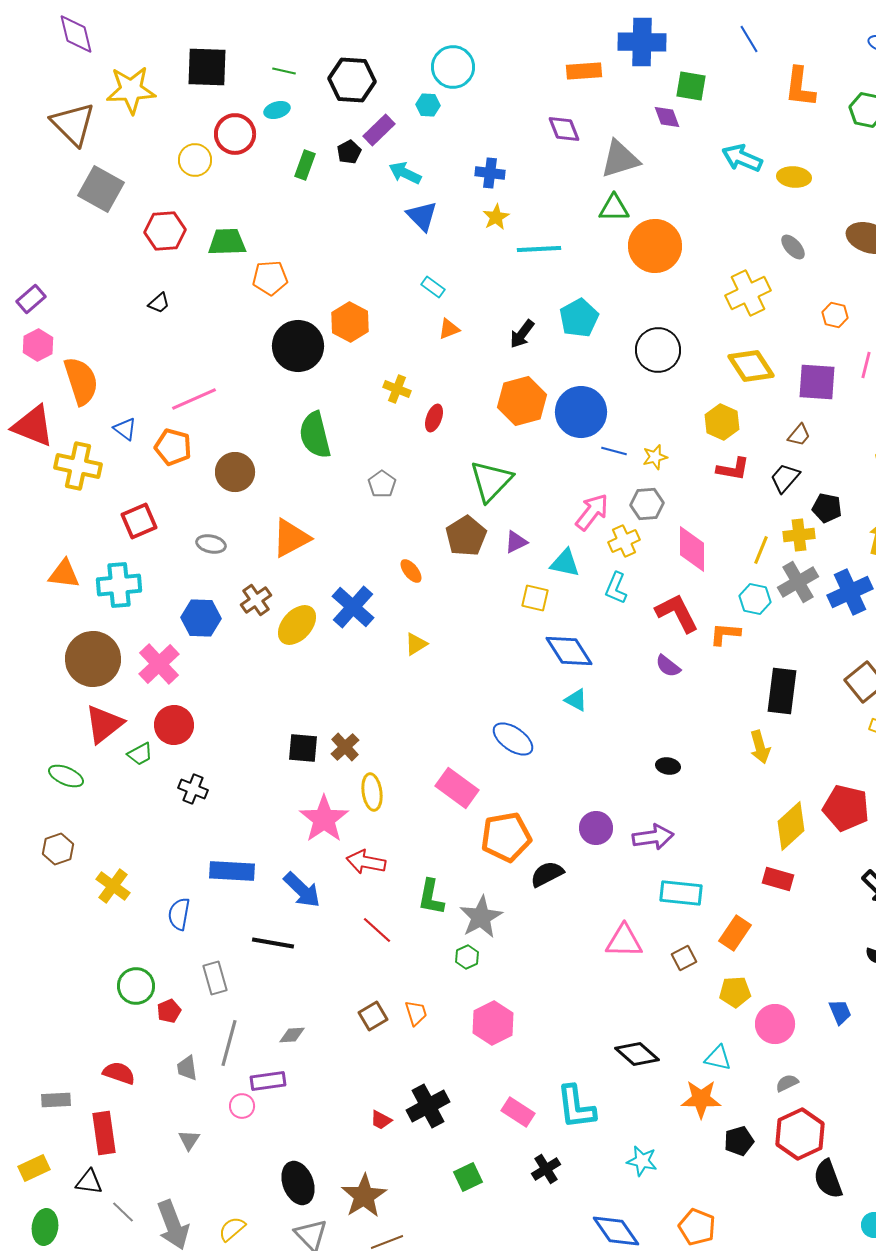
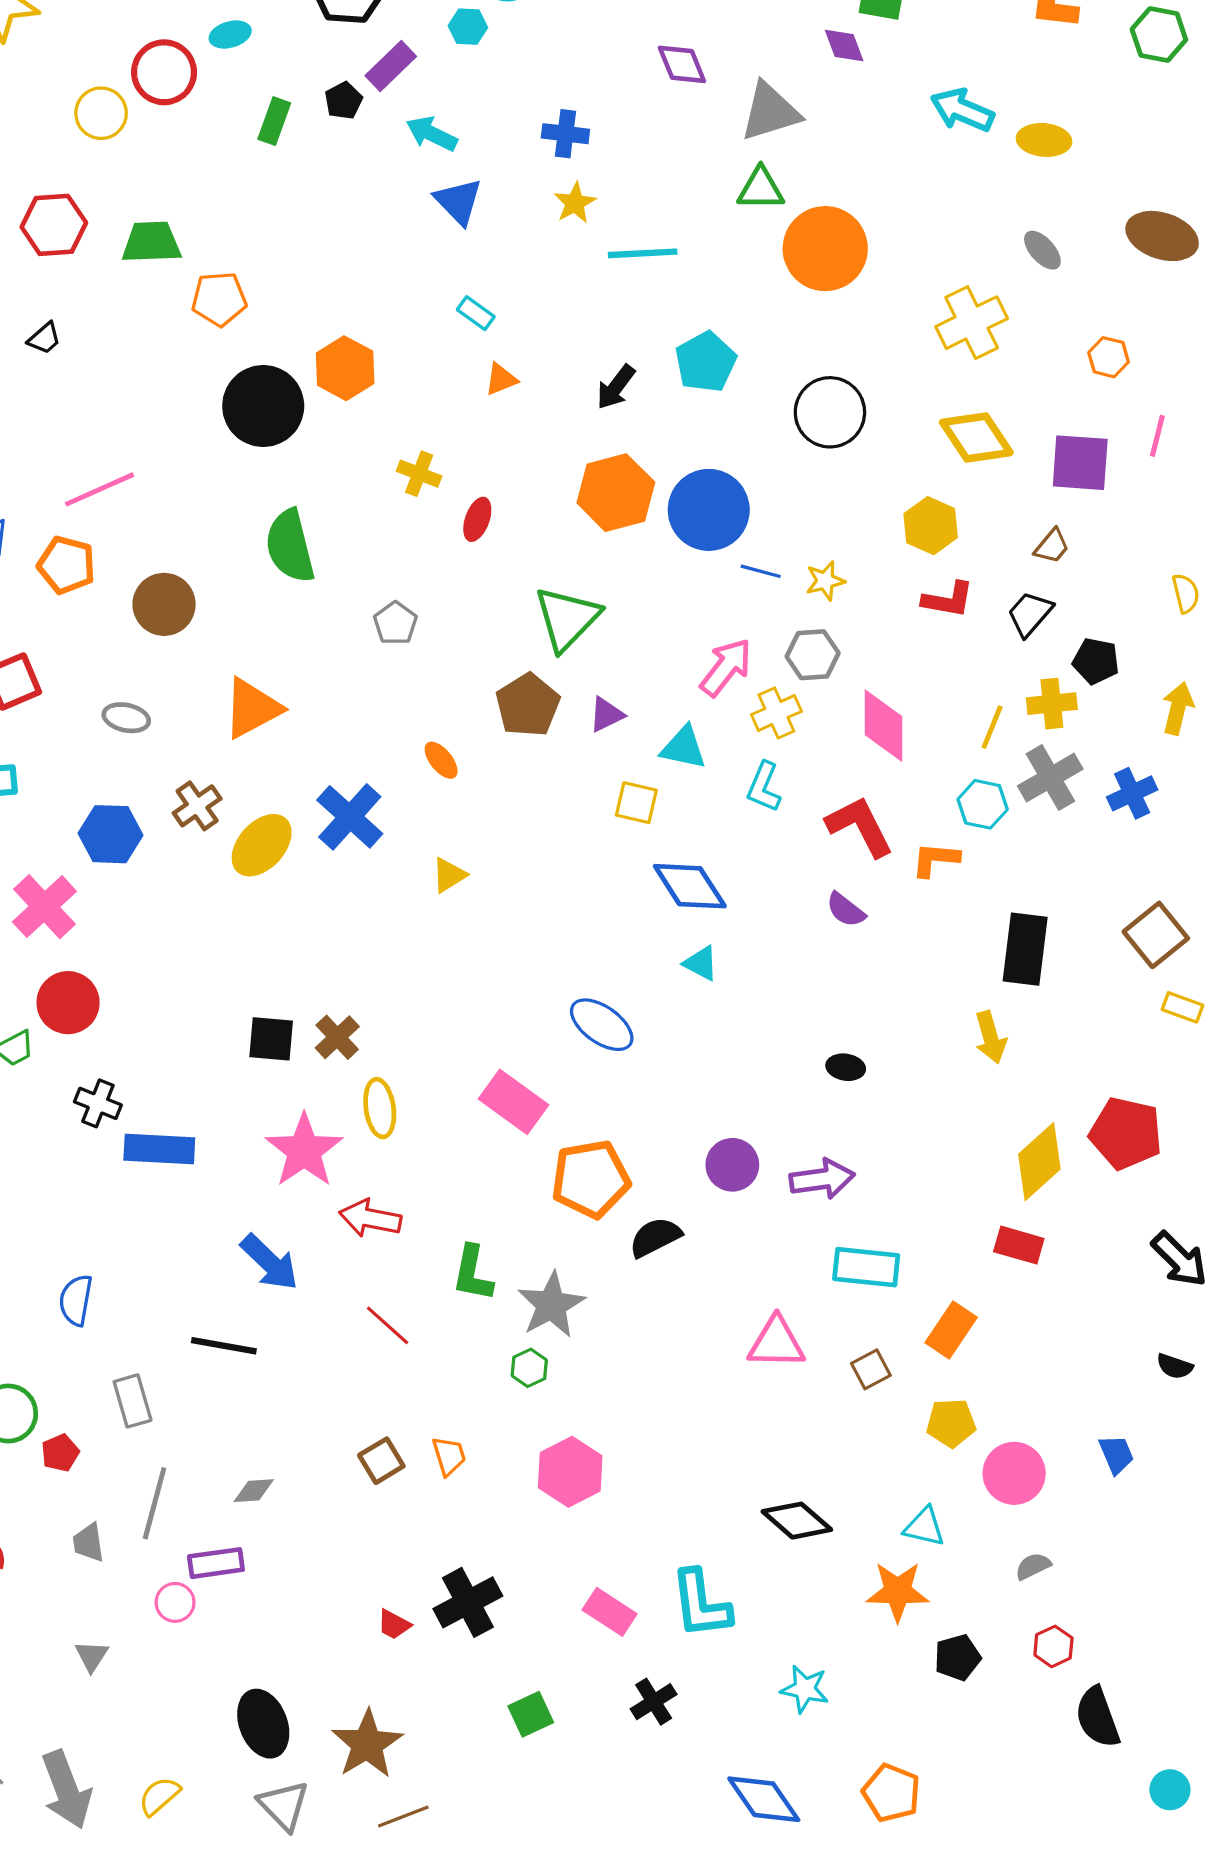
blue cross: (850, 592) -> (1132, 793), size x0.7
blue rectangle: (232, 871) -> (159, 1149), moved
red hexagon: (800, 1134) -> (1053, 1646), size x0.5

